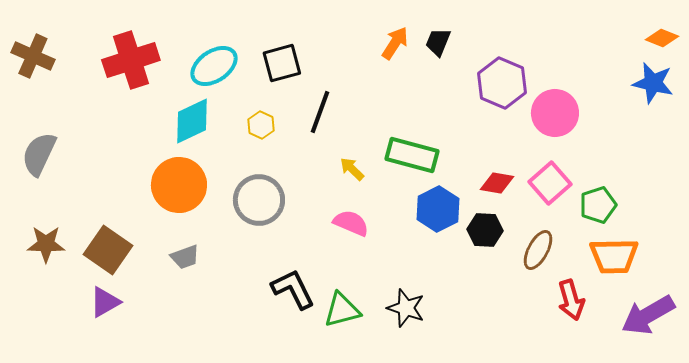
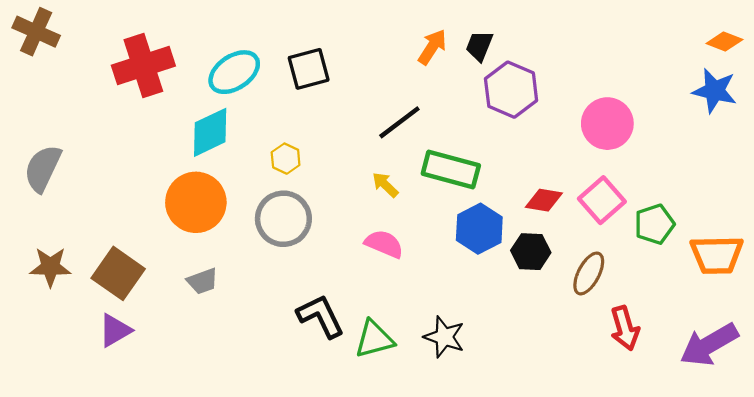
brown cross: (33, 56) -> (36, 32), moved
purple hexagon: (502, 83) -> (511, 90), moved
black line: (320, 112) -> (399, 122), moved, turned 33
yellow hexagon: (261, 125) -> (286, 159), moved
orange trapezoid: (614, 256) -> (717, 255), moved

